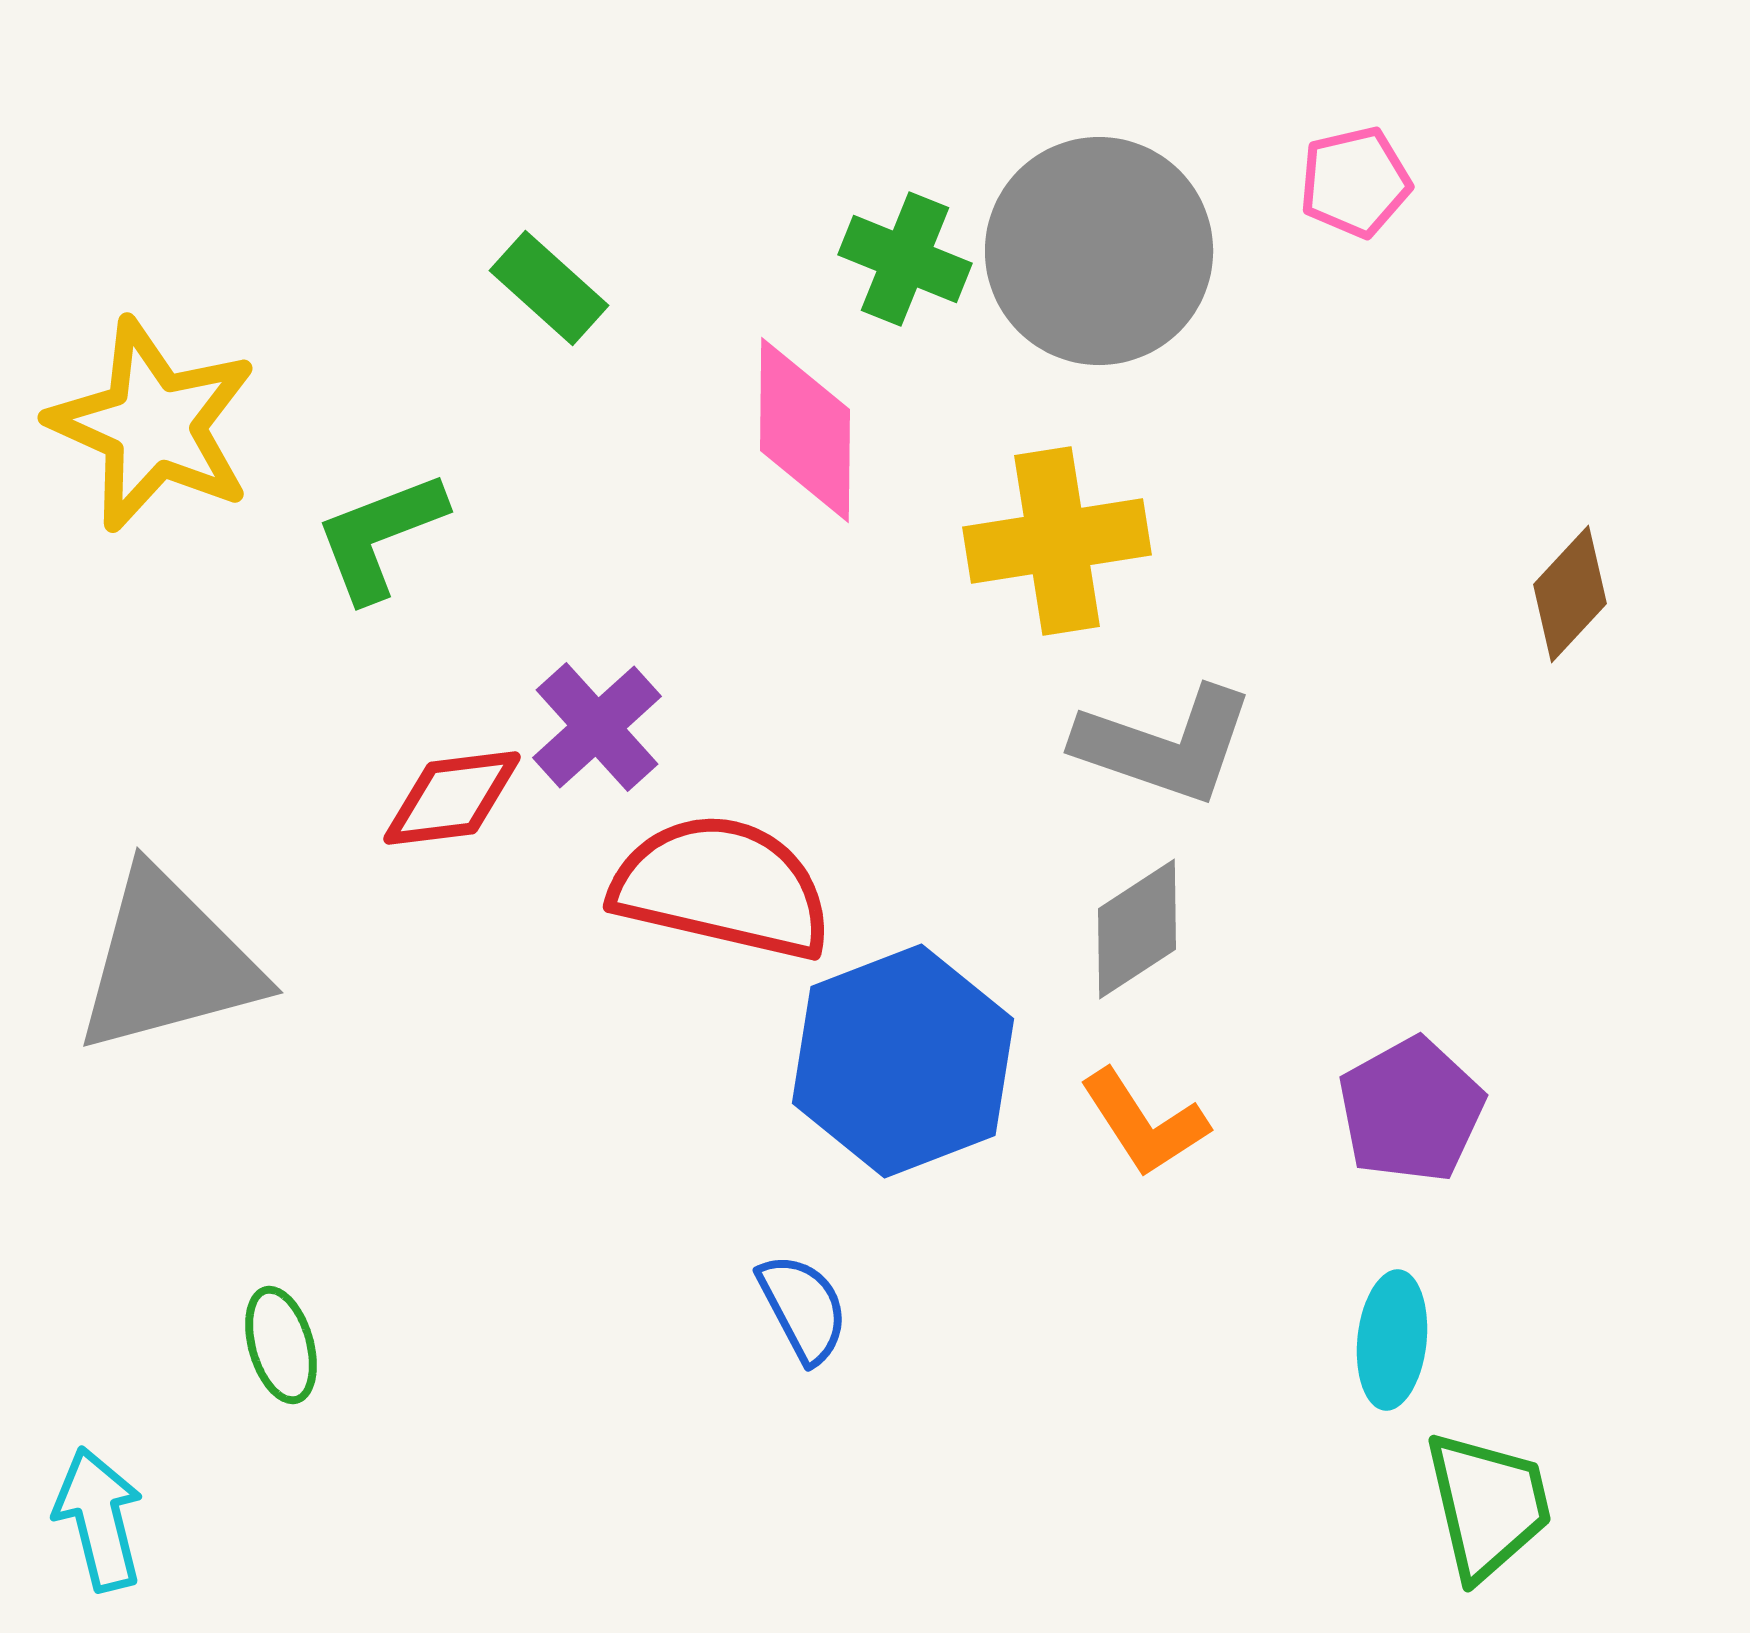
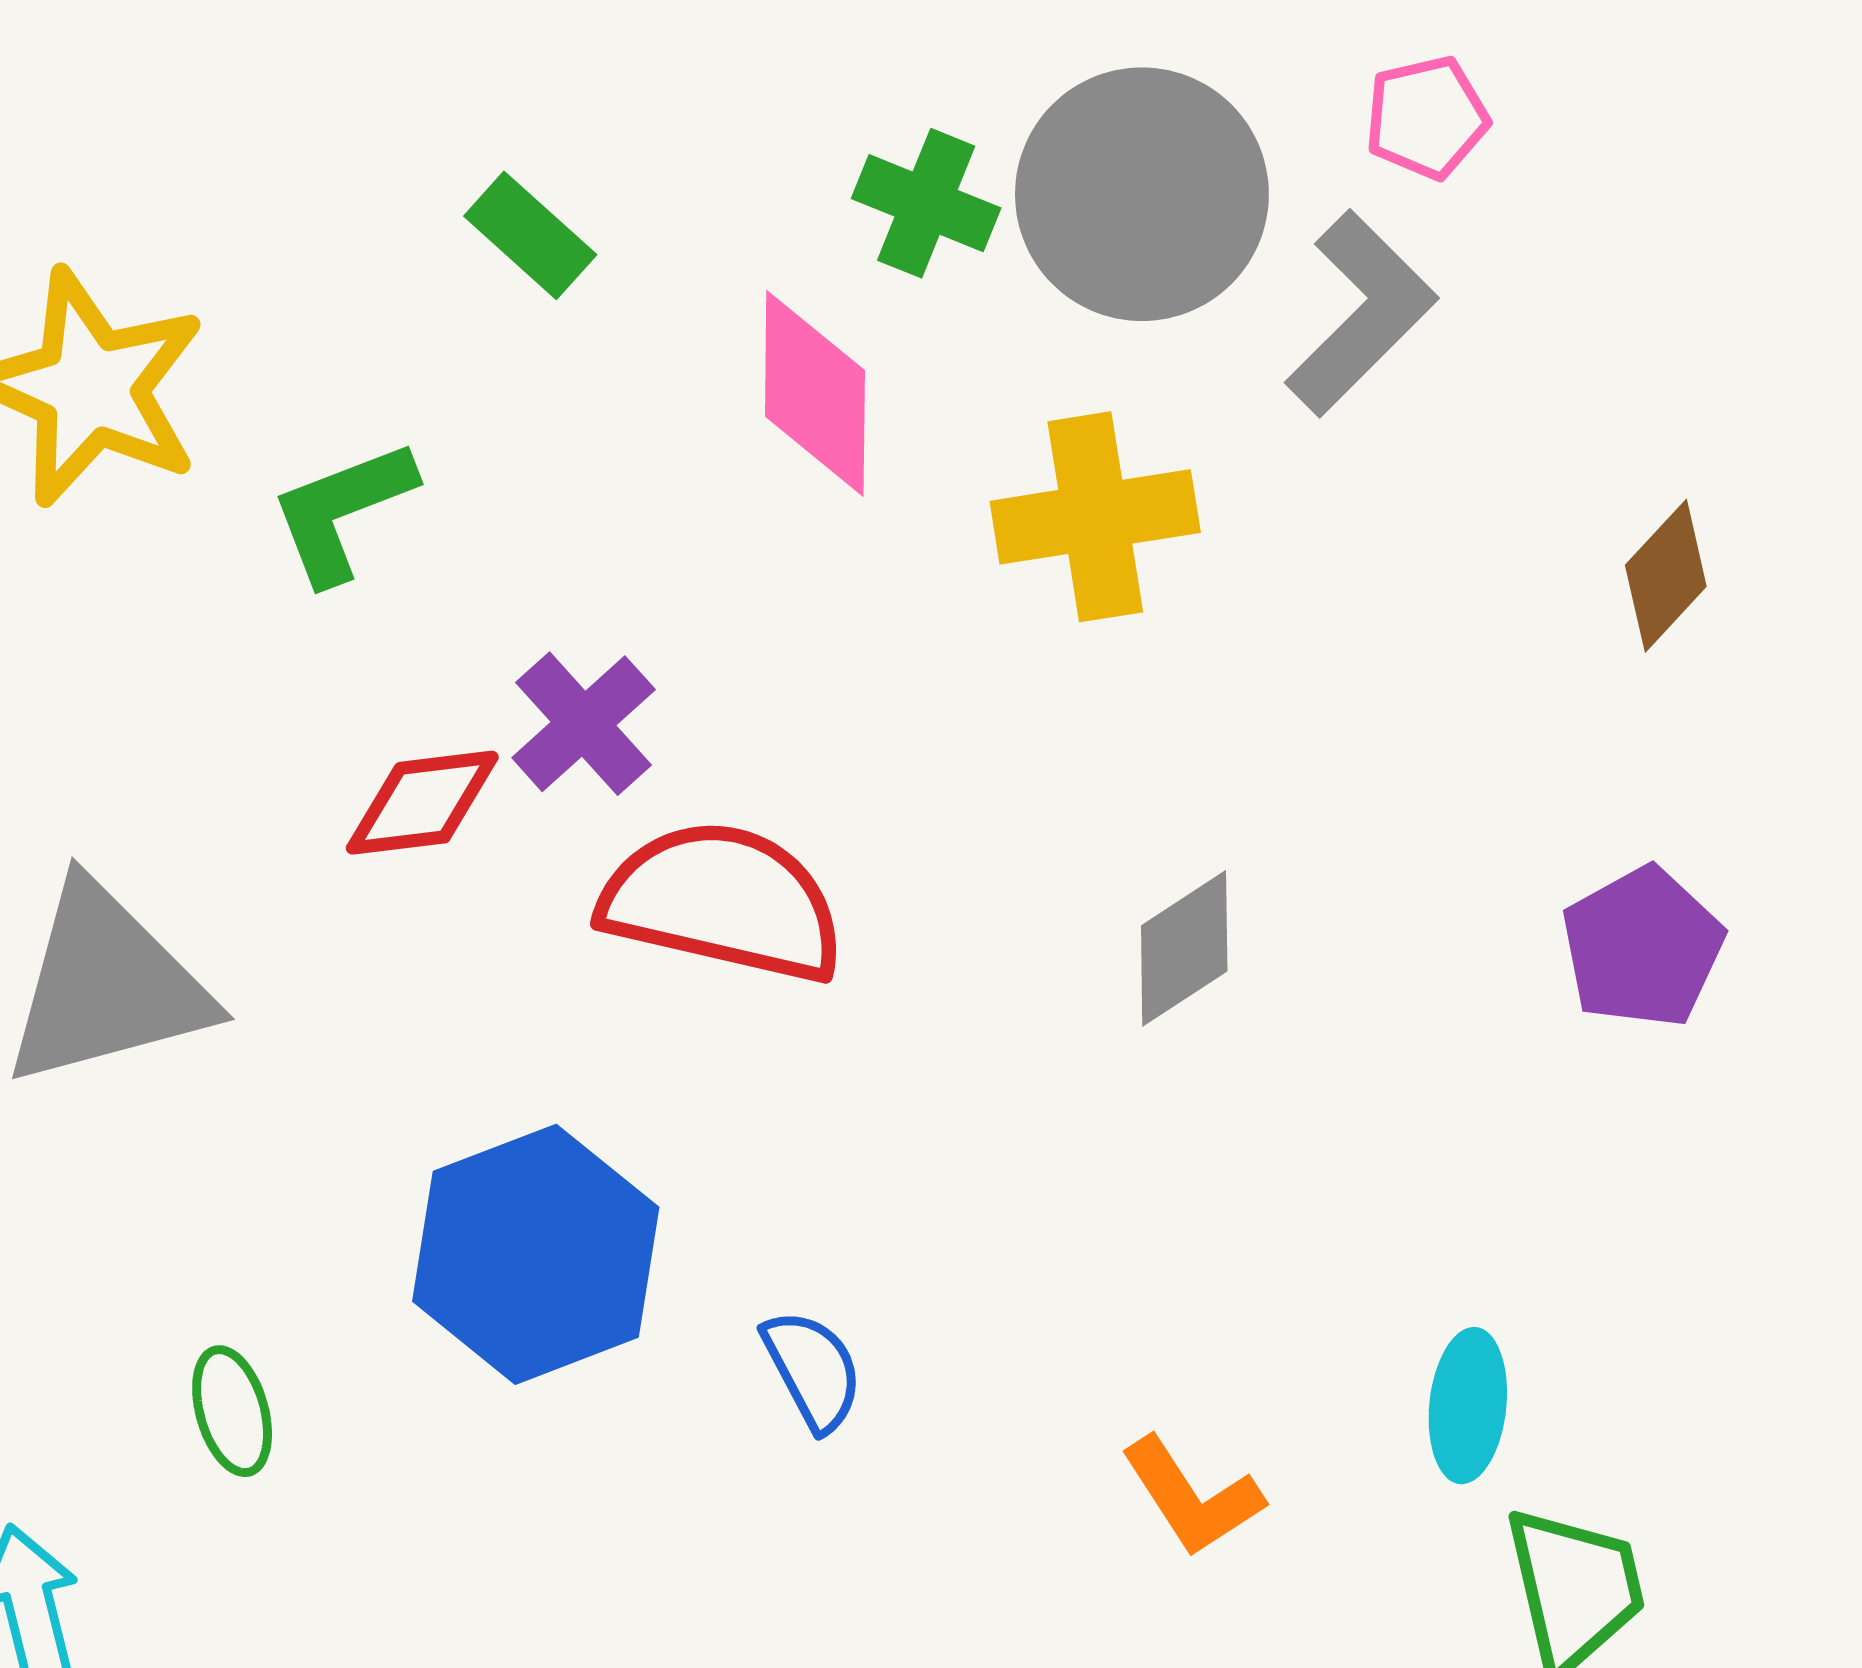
gray L-shape: (1165, 745) -> (1361, 313), moved, turned -64
blue hexagon: (903, 1061) -> (536, 1254), moved
purple pentagon: (1411, 1110) -> (1642, 947), moved
orange L-shape: (1144, 1123) -> (1192, 1497), moved

